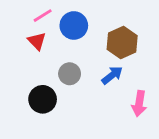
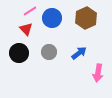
brown hexagon: (122, 43) -> (86, 18), moved
black circle: (43, 99) -> (19, 53), moved

